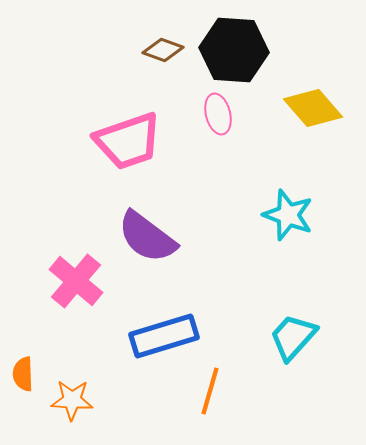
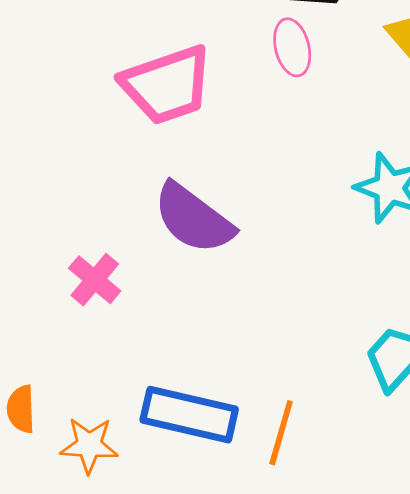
pink cross: (76, 281) -> (95, 280), size x0.7
blue rectangle: (164, 336) -> (189, 415), moved, turned 30

